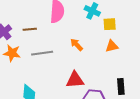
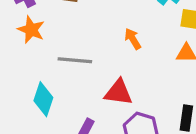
gray line: (42, 53) -> (75, 60), moved

